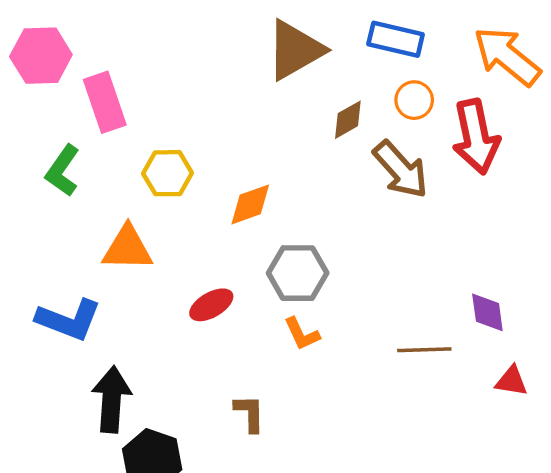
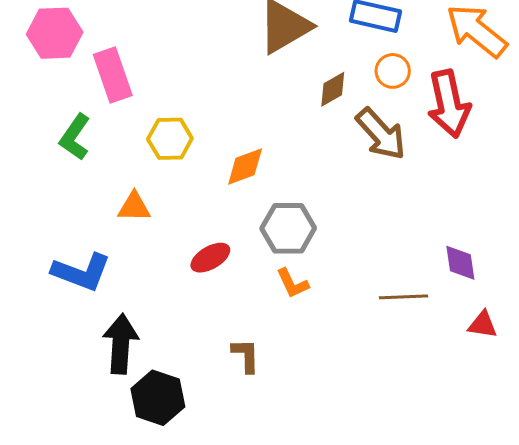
orange triangle: (128, 248) -> (134, 207), size x0.7

